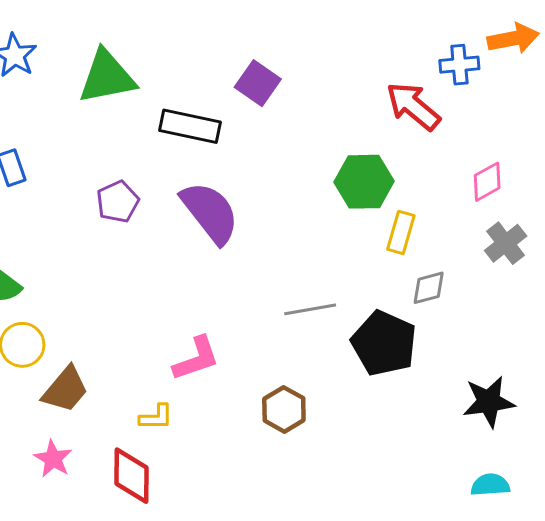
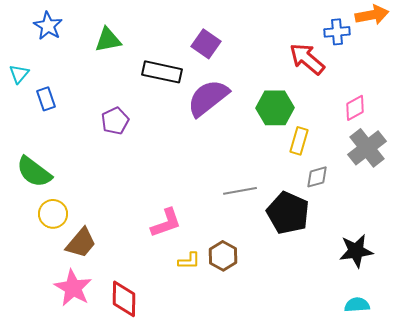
green triangle: (107, 77) -> (108, 40), size x0.7
purple semicircle: (210, 212) -> (208, 98), moved, turned -90
gray cross: (506, 243) -> (367, 148), size x1.4
yellow L-shape: (156, 417) -> (189, 261), moved
pink star: (53, 459) -> (73, 288), size x1.5

